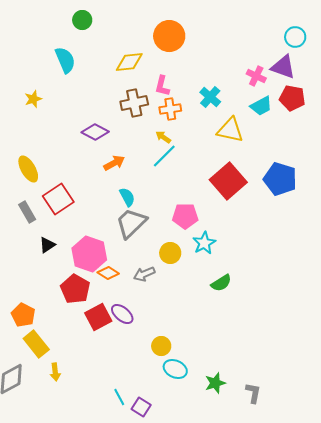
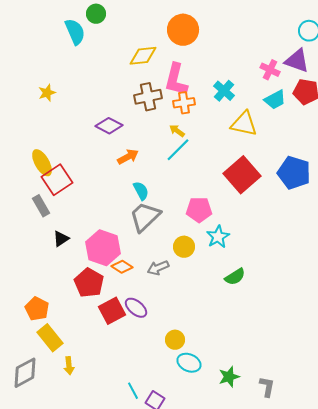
cyan semicircle: (65, 60) -> (75, 32), moved
pink L-shape: (162, 86) -> (176, 80), size x1.6
red square: (58, 199) -> (57, 180), moved

